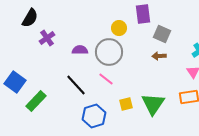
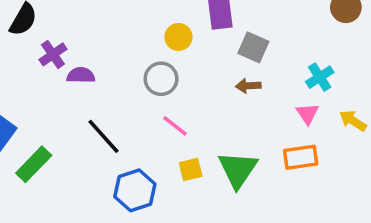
purple semicircle: (80, 50) -> (81, 75), moved
gray circle: (109, 52) -> (161, 79), size x0.7
pink line: (106, 79) -> (175, 126), moved

